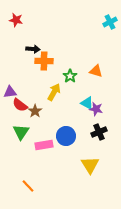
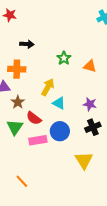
orange cross: (44, 61) -> (17, 69), moved
green star: (70, 76) -> (64, 58), moved
cyan triangle: (87, 103) -> (59, 103), moved
red semicircle: (20, 105) -> (34, 118), moved
brown star: (35, 111) -> (18, 102), moved

